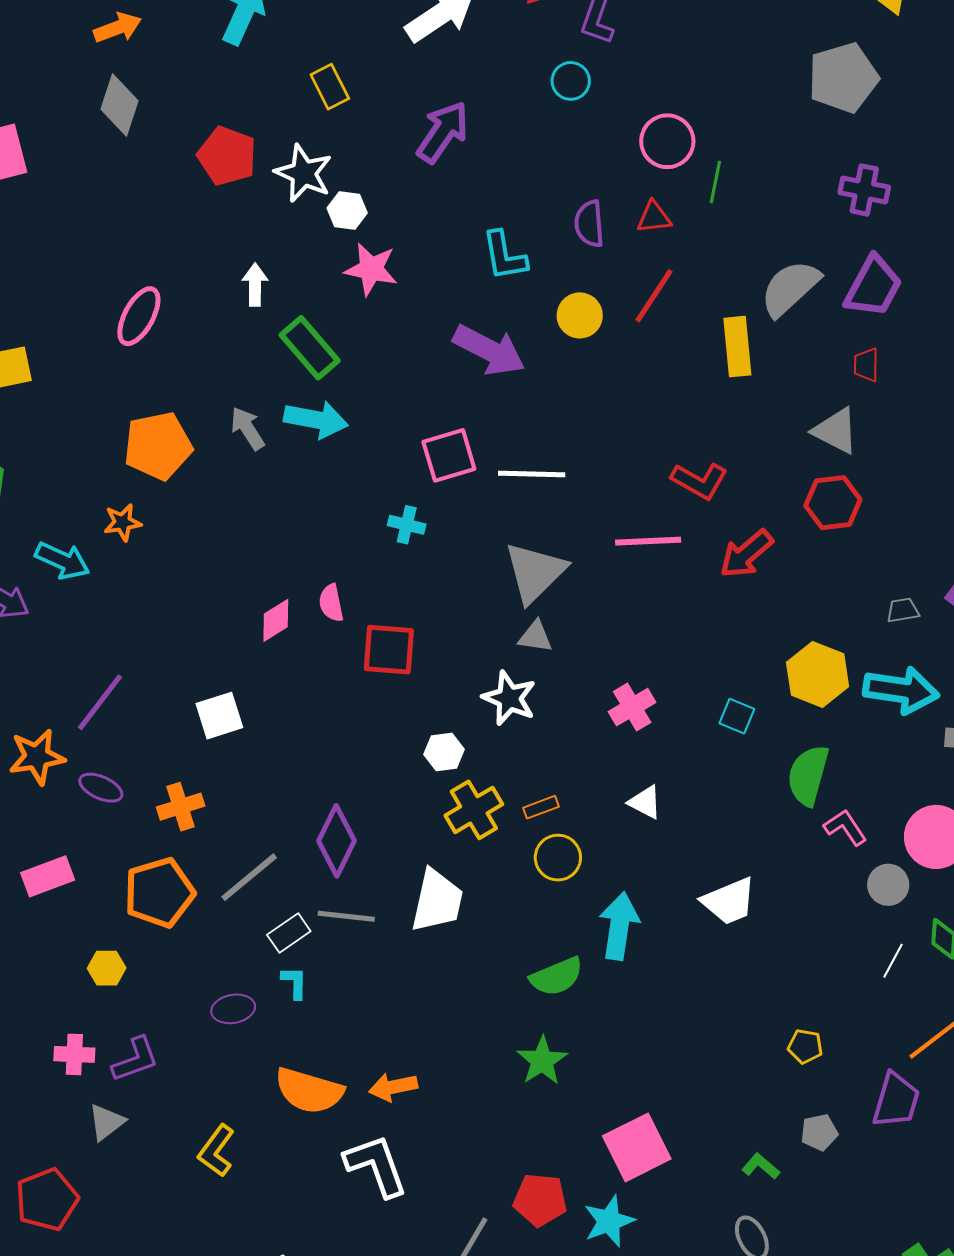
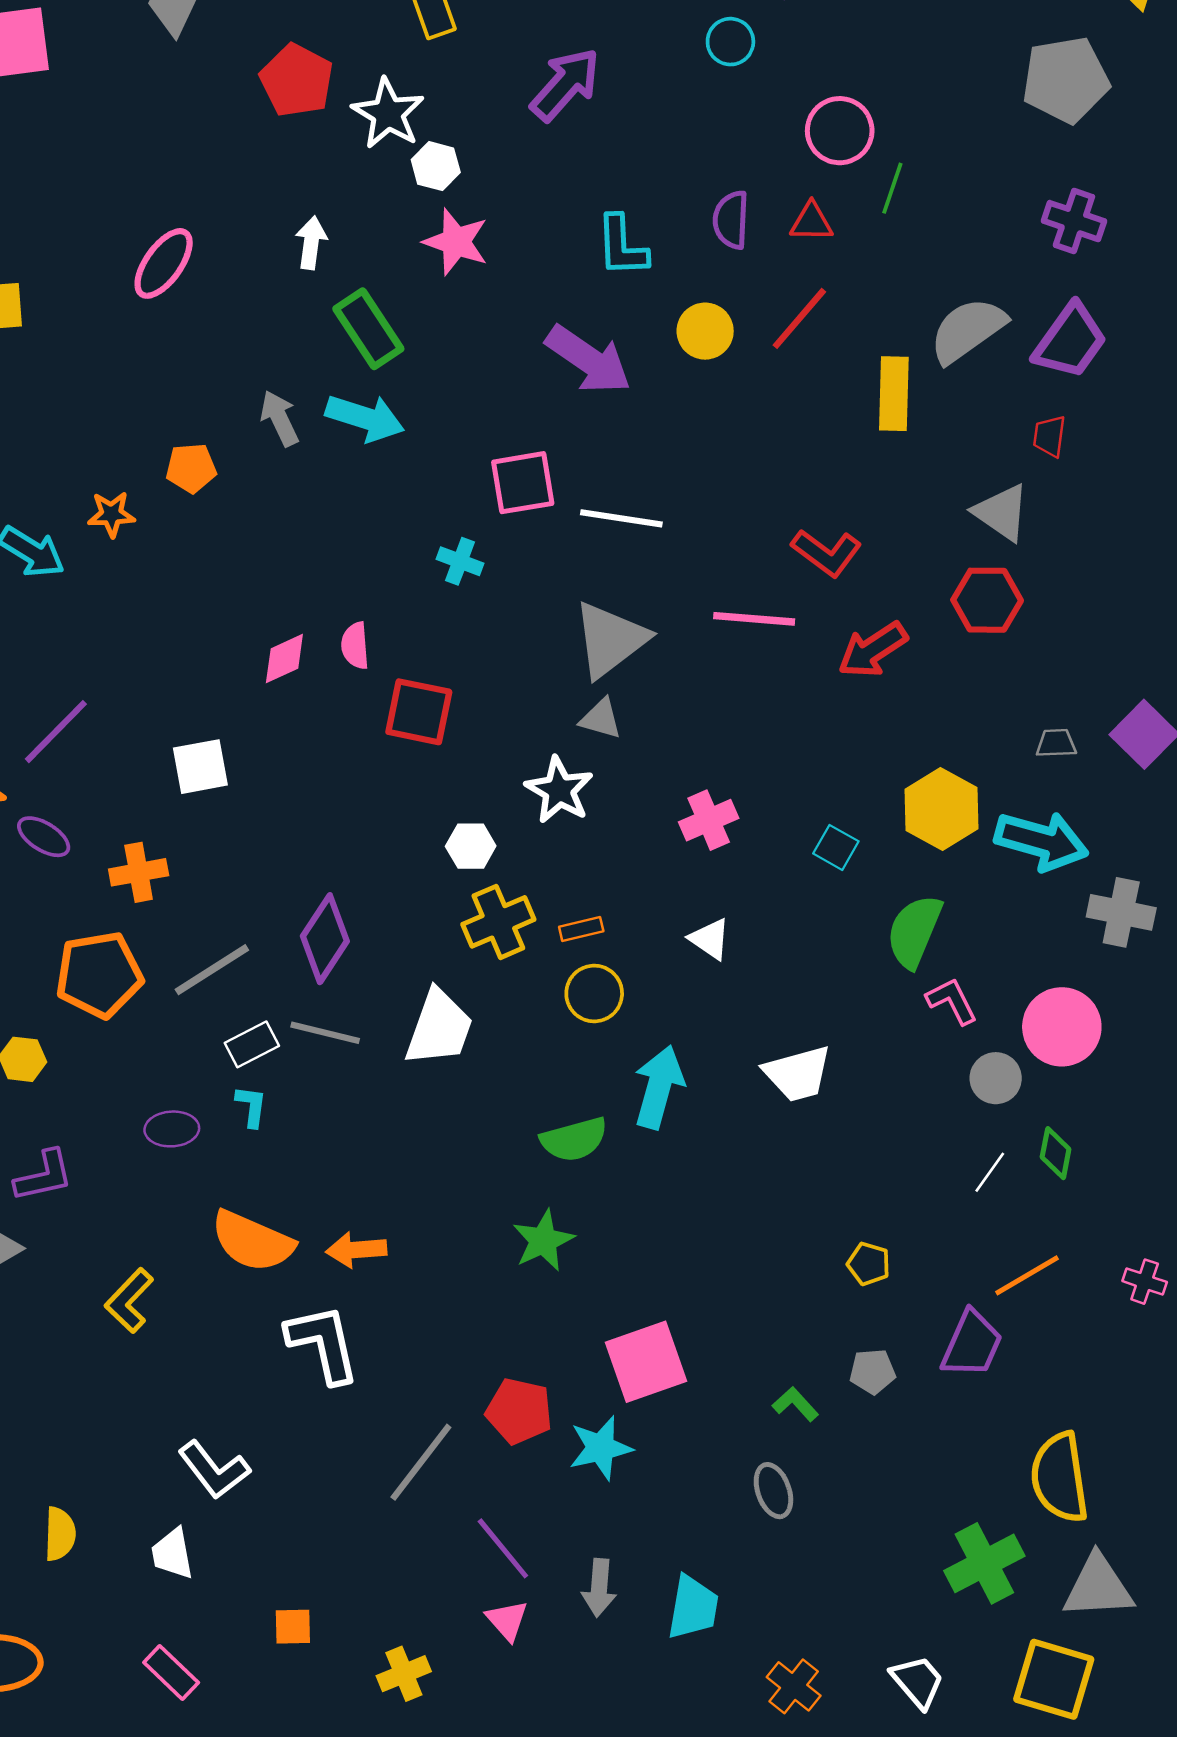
orange pentagon: (158, 446) -> (191, 468), moved, size x0.6

